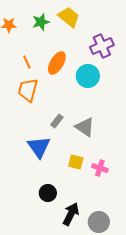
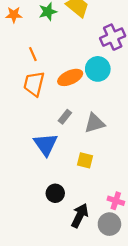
orange ellipse: (57, 63) -> (70, 77), moved, turned 35
gray triangle: (85, 127) -> (95, 123), turned -50
pink cross: (100, 168) -> (116, 201), moved

